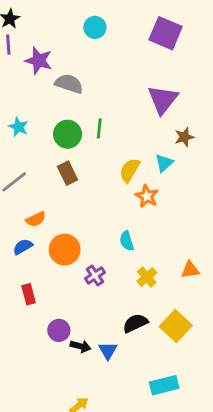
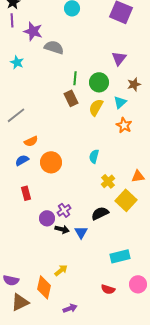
purple triangle: (163, 100) -> (119, 58), size x0.7
cyan star: (18, 127) -> (17, 62), moved
green circle: (68, 134) -> (99, 82), moved
brown rectangle: (68, 173) -> (71, 98), moved
orange star: (147, 196) -> (124, 125), moved
cyan semicircle: (127, 241) -> (94, 156), turned 32
purple cross: (95, 276) -> (64, 210), moved
yellow square: (176, 326) -> (126, 200), moved

